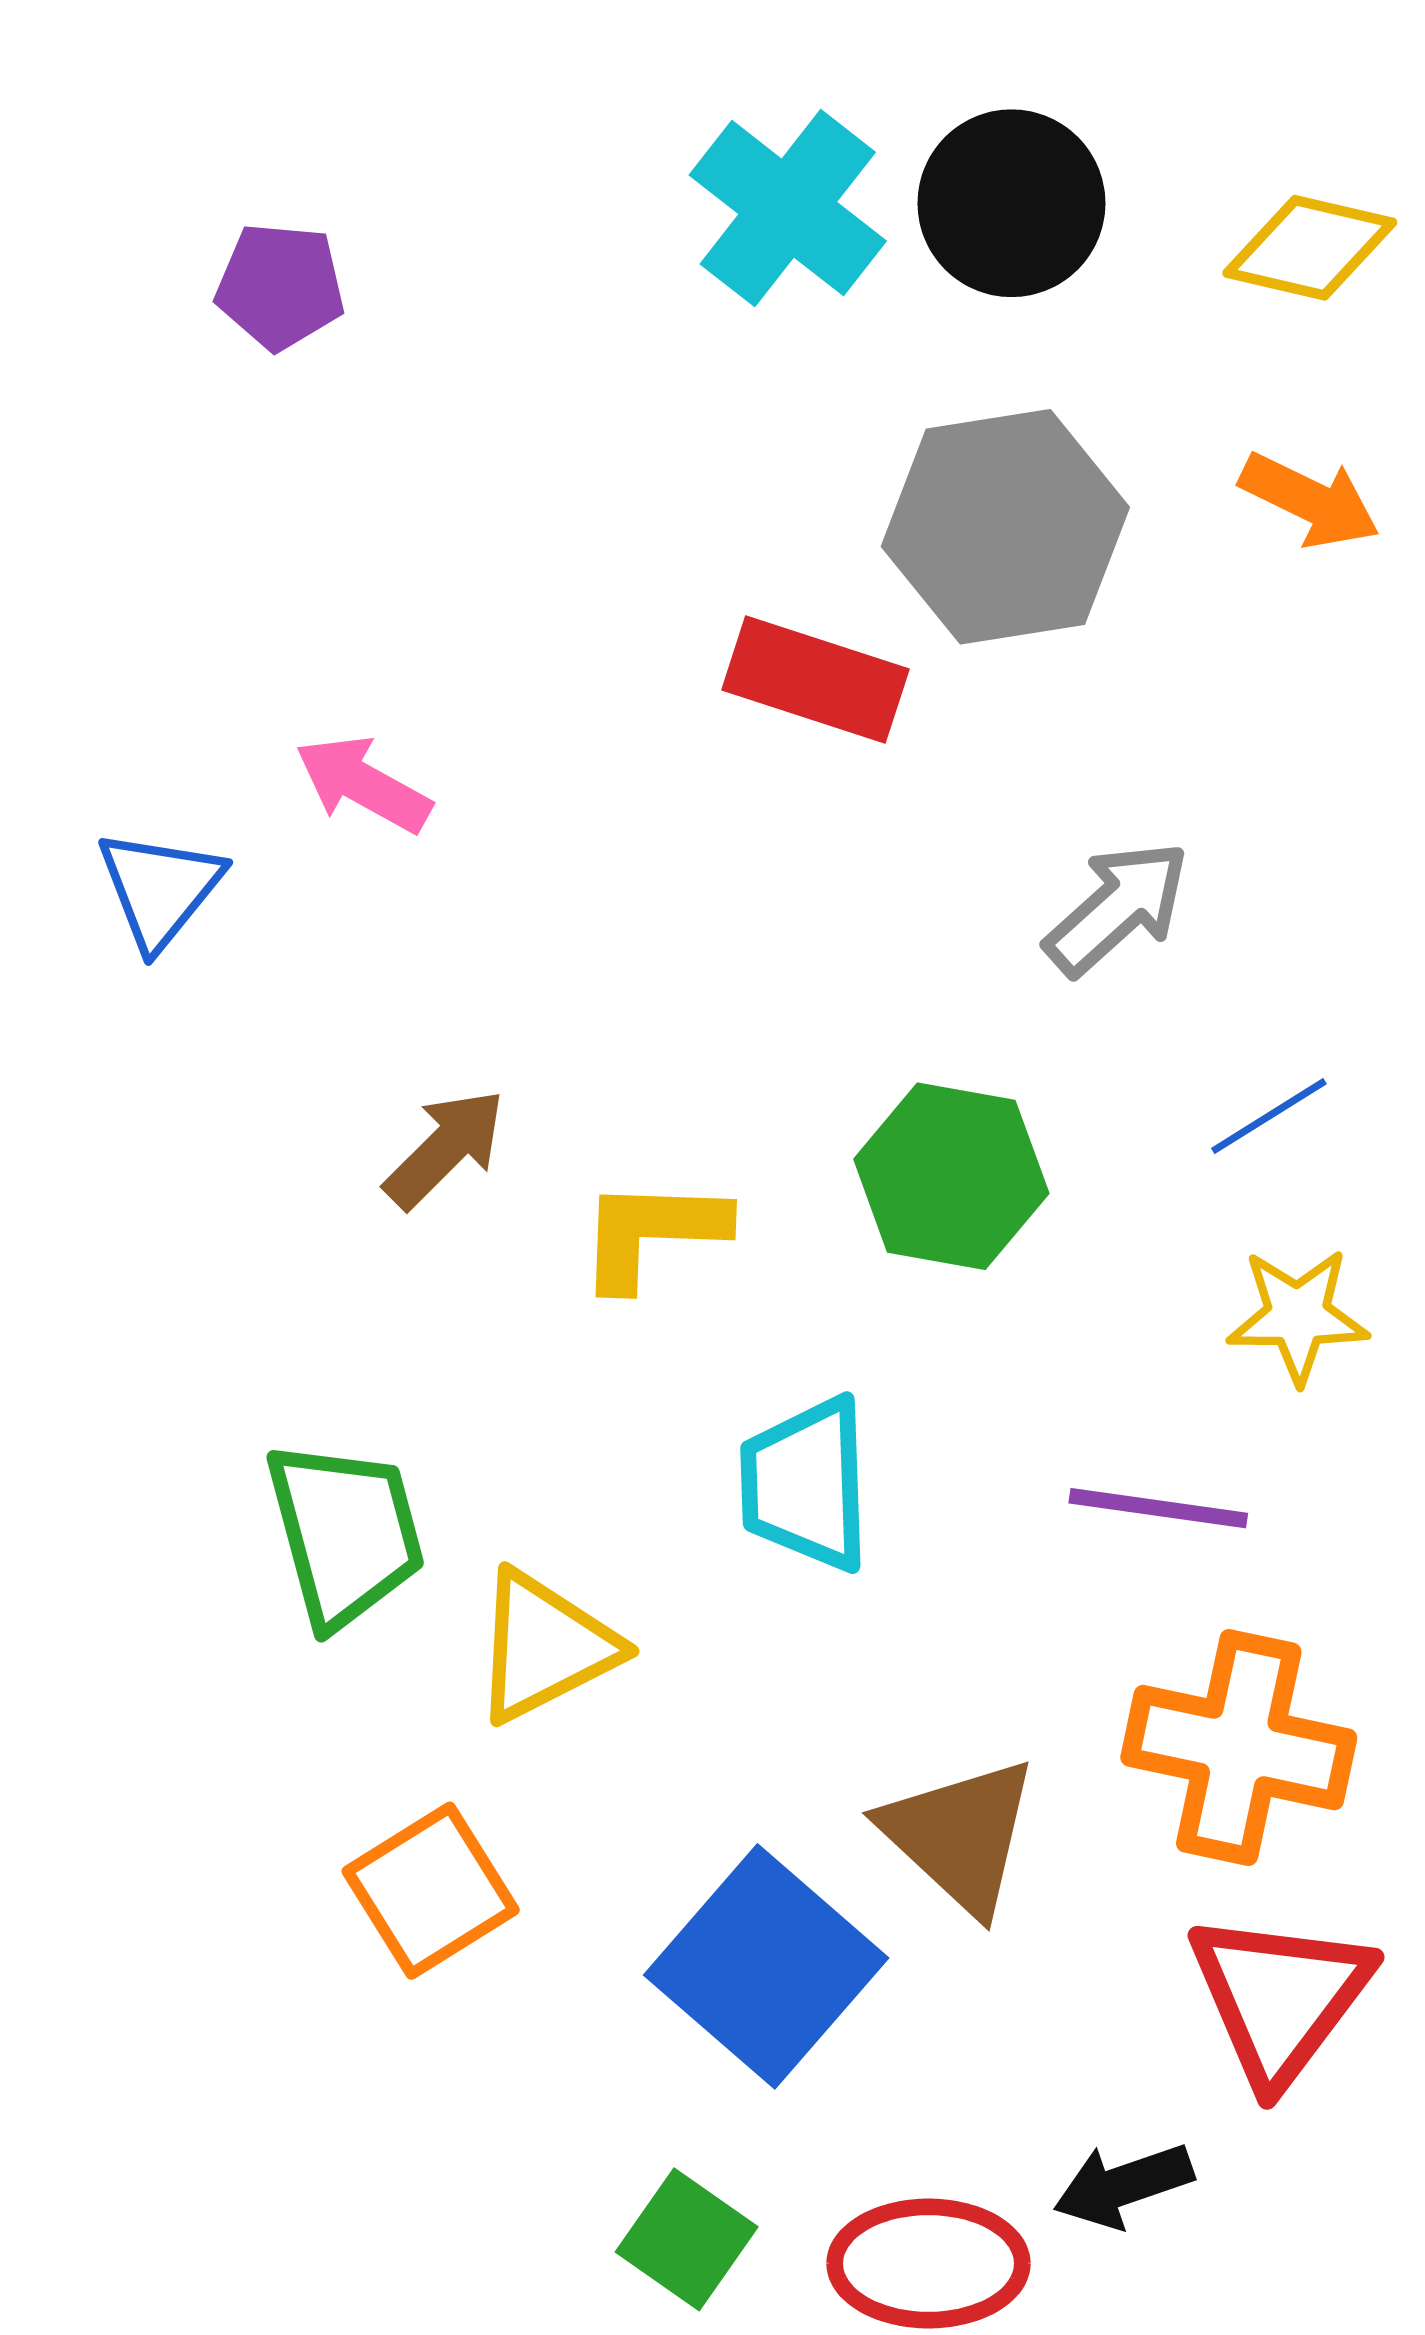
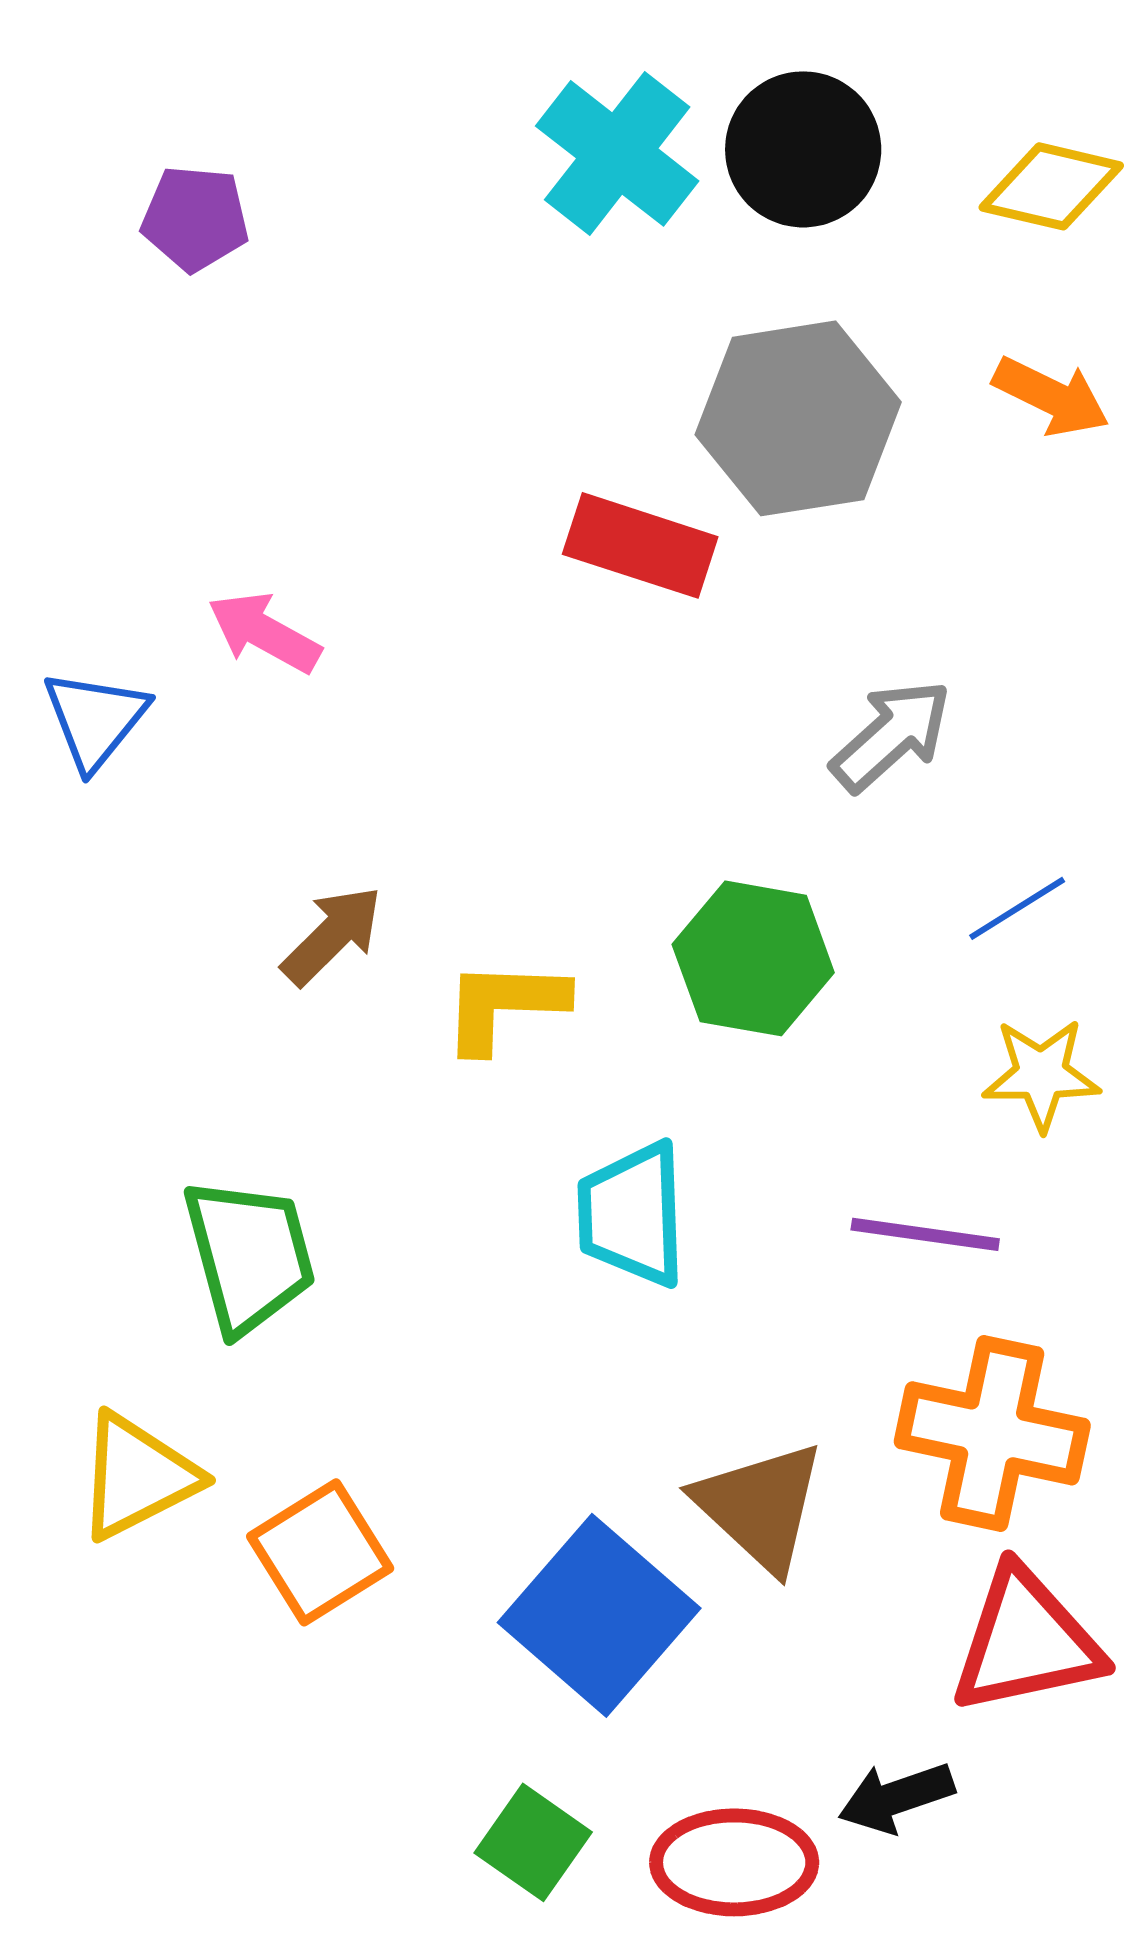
yellow triangle: (545, 1646) -> (137, 1476), moved
red triangle: (1280, 1998) -> (1026, 1641), turned 41

